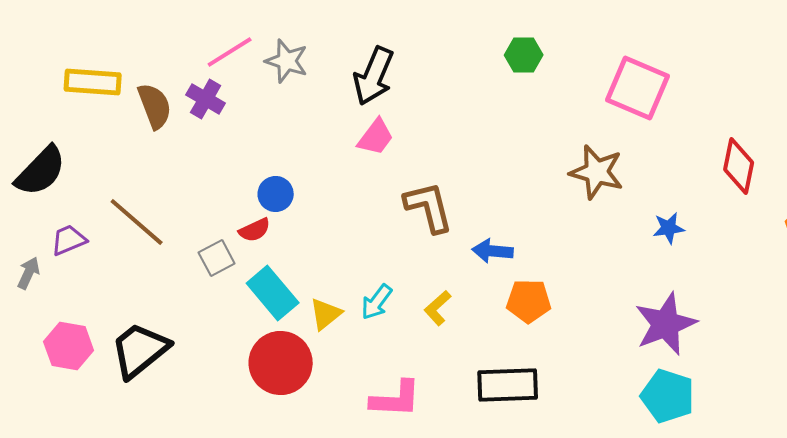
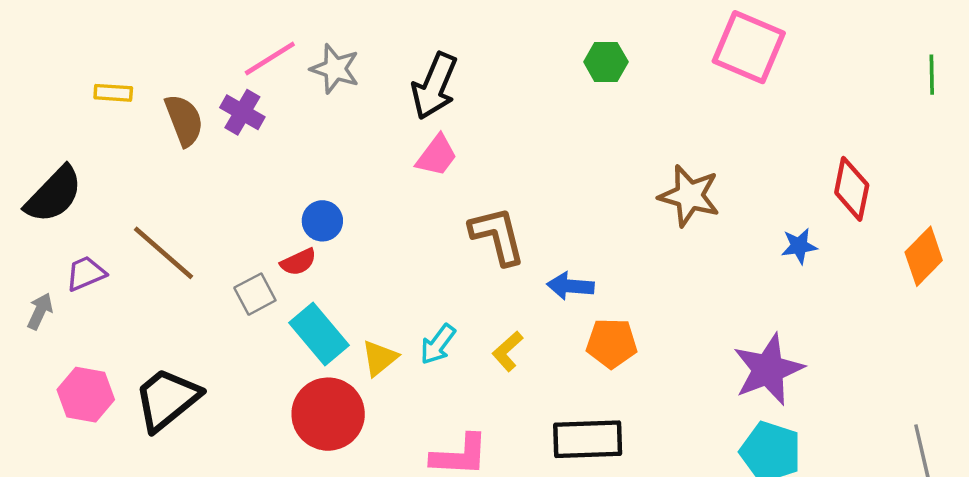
yellow rectangle: (93, 82) -> (113, 93), size x0.6
pink square: (638, 88) -> (749, 47), moved
blue star: (669, 228) -> (799, 246), moved

